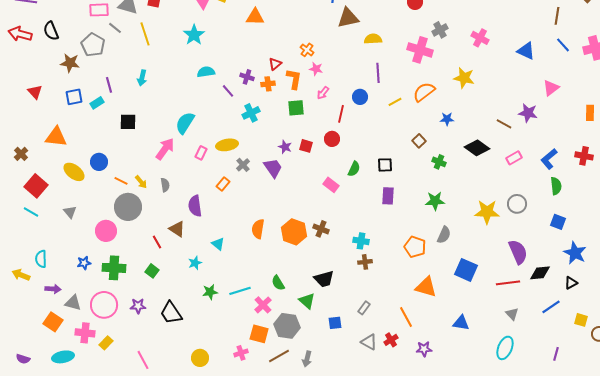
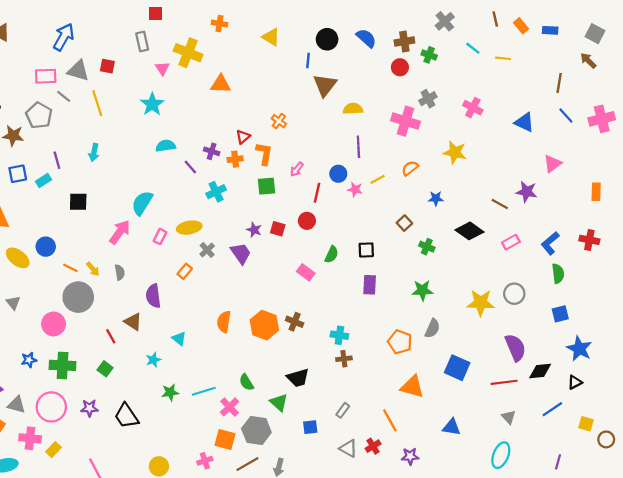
brown triangle: (348, 18) -> (325, 85), turned -40
pink star: (316, 69) -> (355, 189), moved
orange semicircle: (424, 92) -> (410, 168), size x0.7
blue square: (558, 222) -> (560, 314), turned -35

